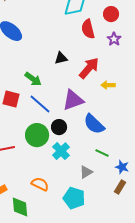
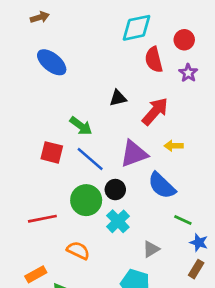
yellow arrow: (108, 85) -> (174, 146), moved
green line: (102, 153) -> (183, 220), moved
orange semicircle: (40, 184) -> (78, 250), moved

